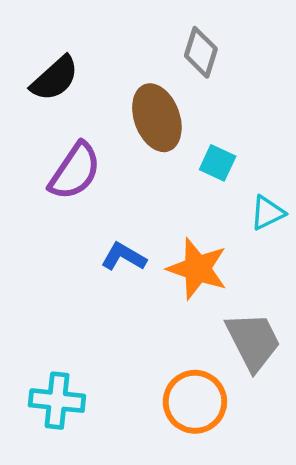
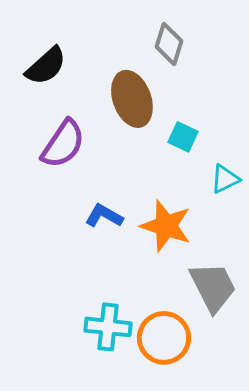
cyan cross: (57, 401) -> (108, 327), moved

